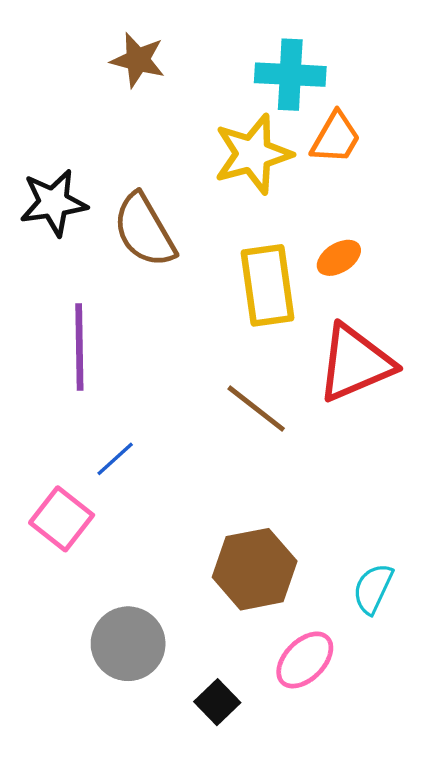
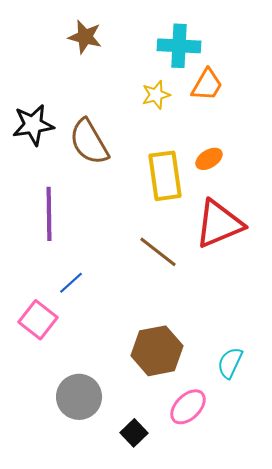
yellow star: (253, 154) -> (156, 95), size x0.6

